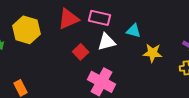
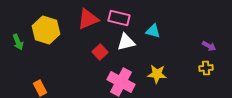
yellow star: (153, 53) -> (157, 74), moved

